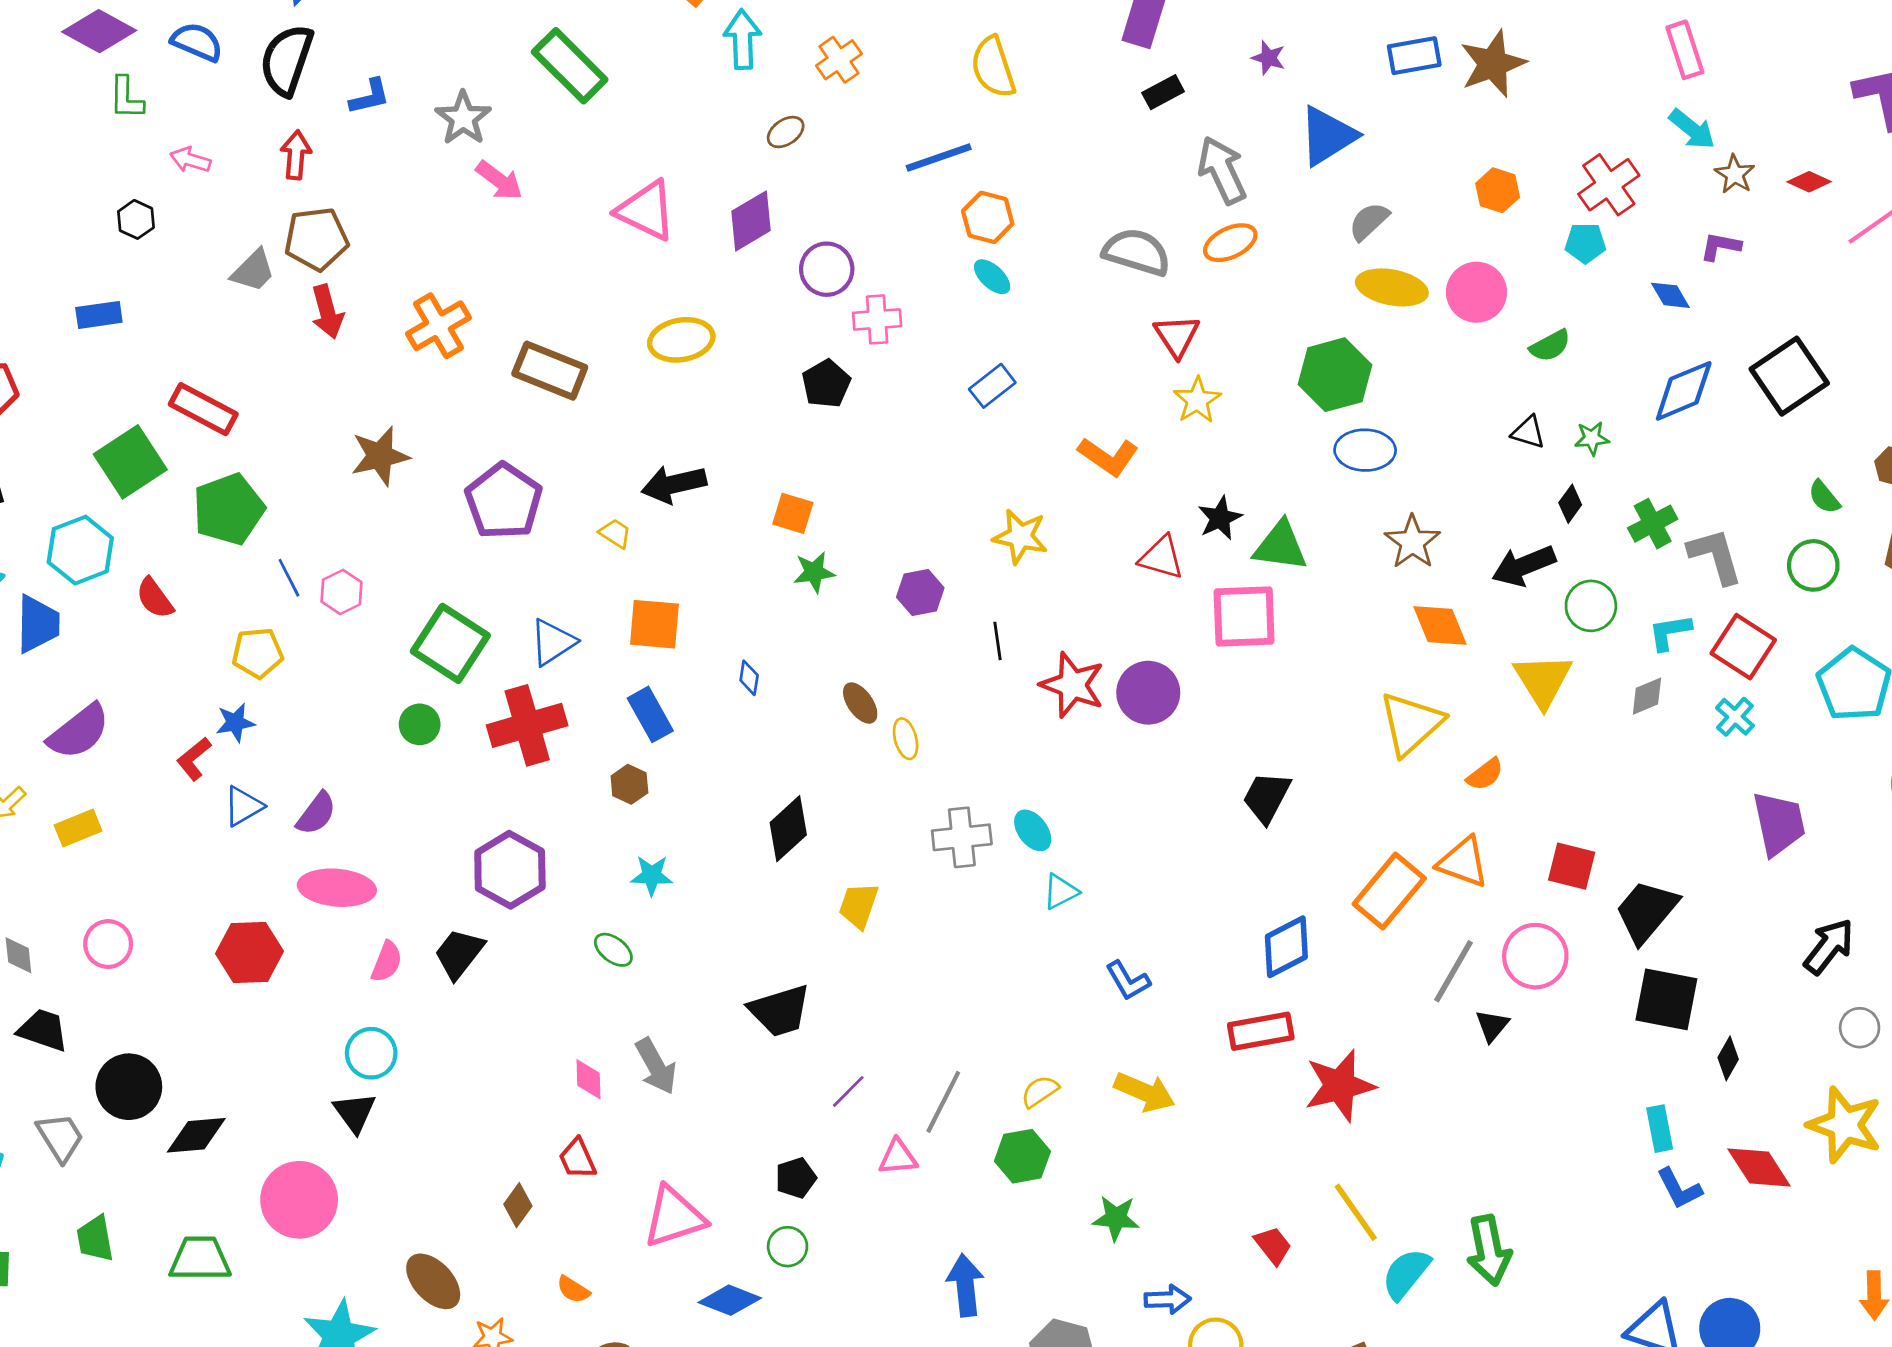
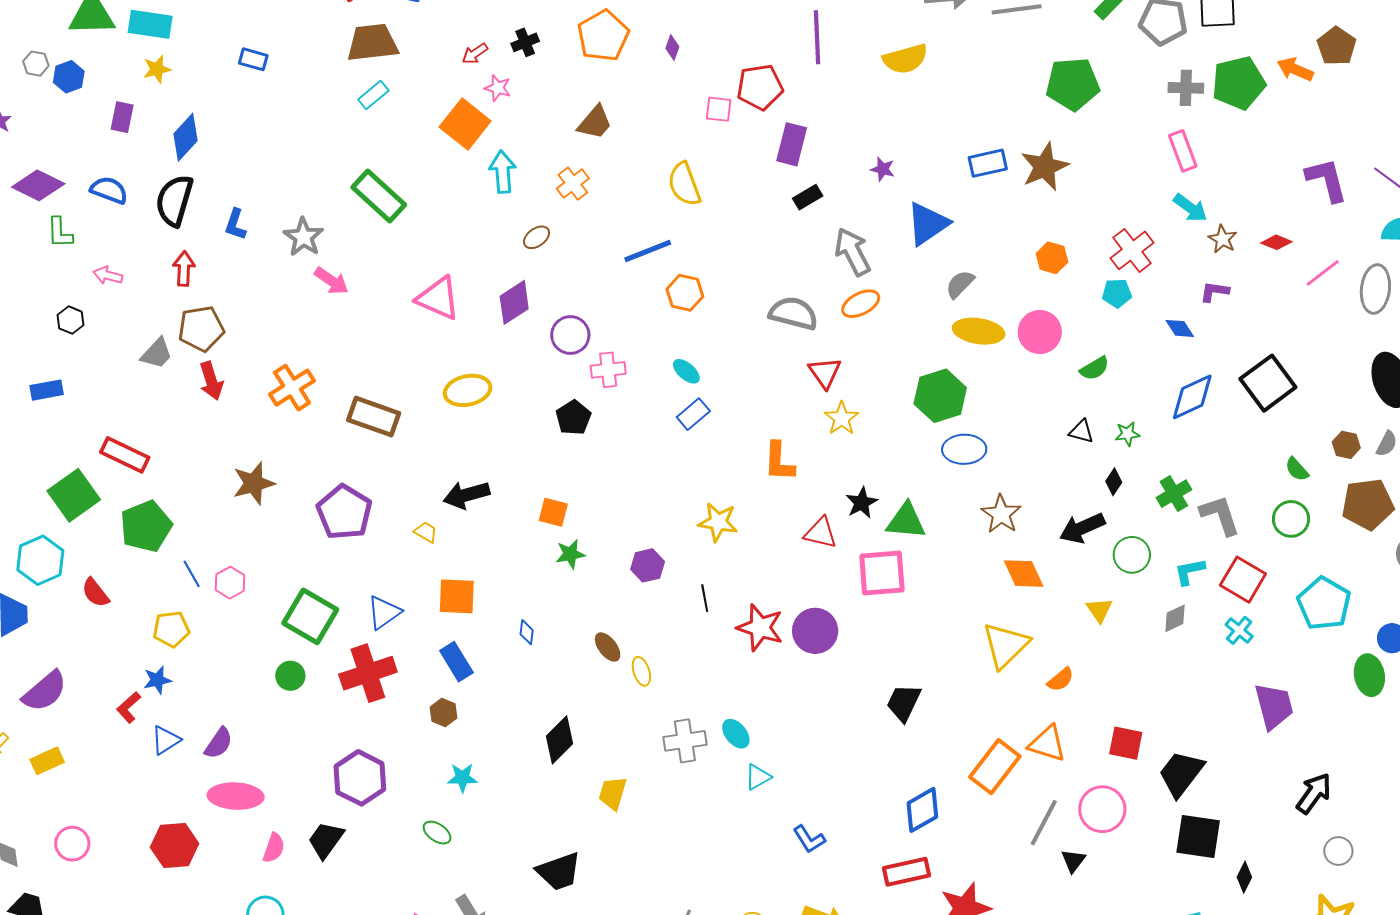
blue L-shape: (370, 97) -> (235, 224), turned 124
cyan ellipse: (992, 277) -> (686, 371), moved
orange L-shape: (1108, 456) -> (779, 462), turned 60
yellow triangle: (1543, 680) -> (1099, 610), size x0.6

